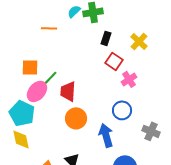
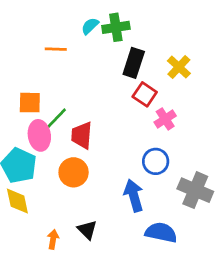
black rectangle: (106, 38) -> (134, 63), size x1.5
pink ellipse: (37, 91) -> (39, 135), turned -50
orange circle: (76, 118) -> (74, 172), moved
gray cross: (151, 131) -> (195, 190), size x1.4

